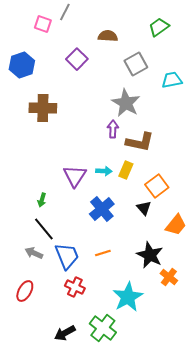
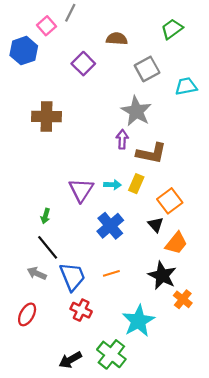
pink square: (43, 24) -> (46, 26), turned 30
blue hexagon: (22, 65) -> (24, 51), moved
orange trapezoid: (176, 225) -> (176, 243), moved

